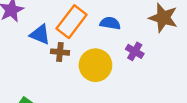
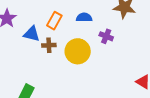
orange rectangle: (72, 22) -> (54, 21), size x0.7

